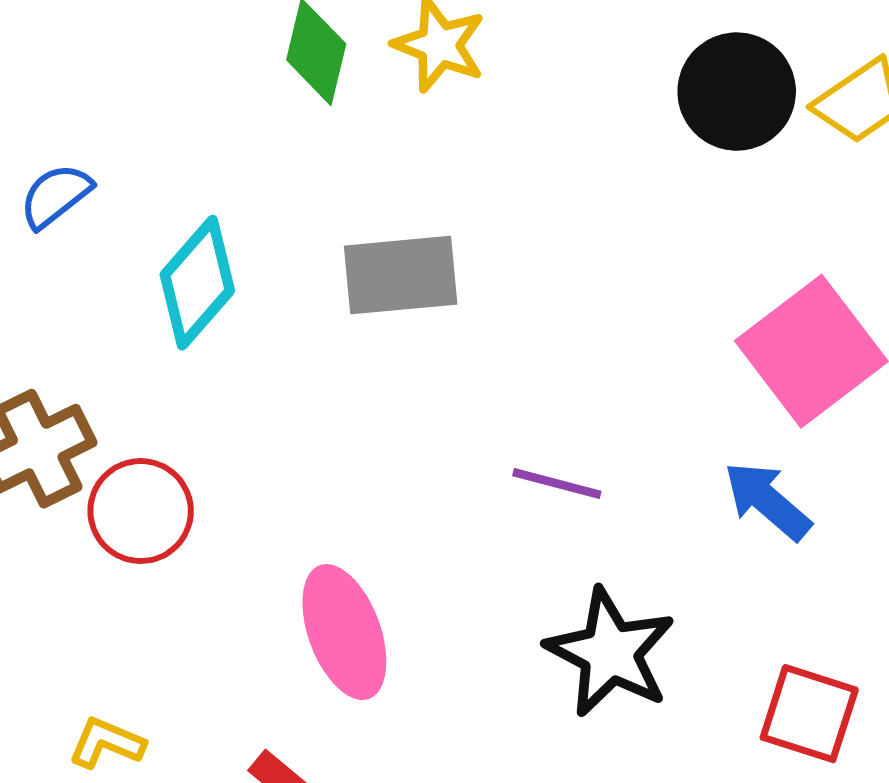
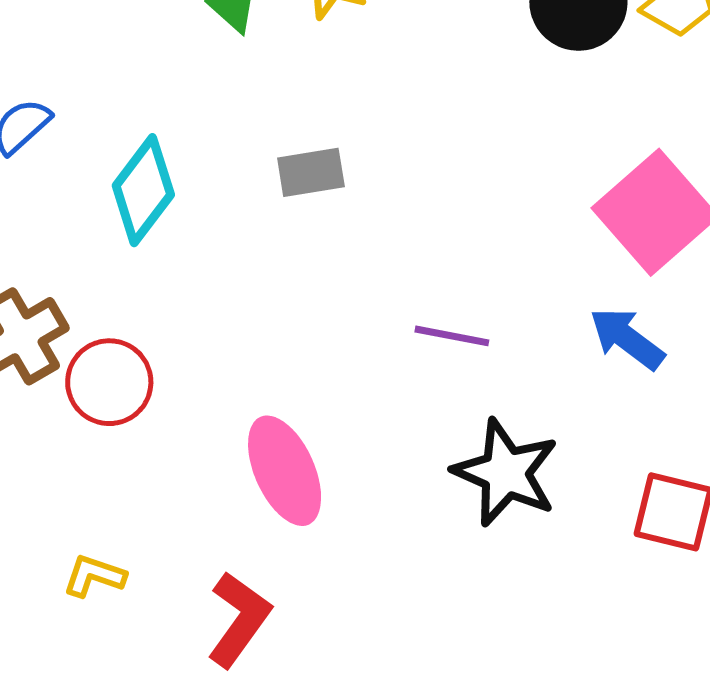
gray rectangle: (401, 275) -> (311, 172), size x0.7

